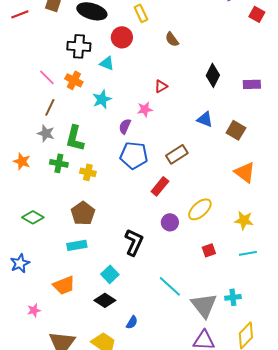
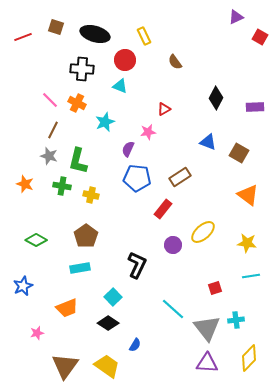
cyan triangle: (107, 63) -> (120, 86), moved
red square: (209, 250) -> (215, 288), moved

